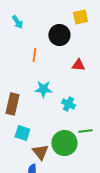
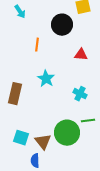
cyan star: (43, 89) -> (46, 79), turned 30
cyan cross: (68, 104) -> (80, 94), moved
cyan square: (22, 133) -> (21, 138), moved

